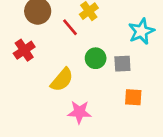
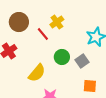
gray square: (122, 64) -> (82, 61), turned -32

